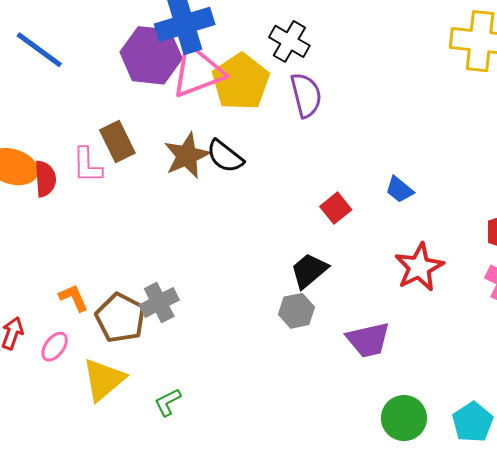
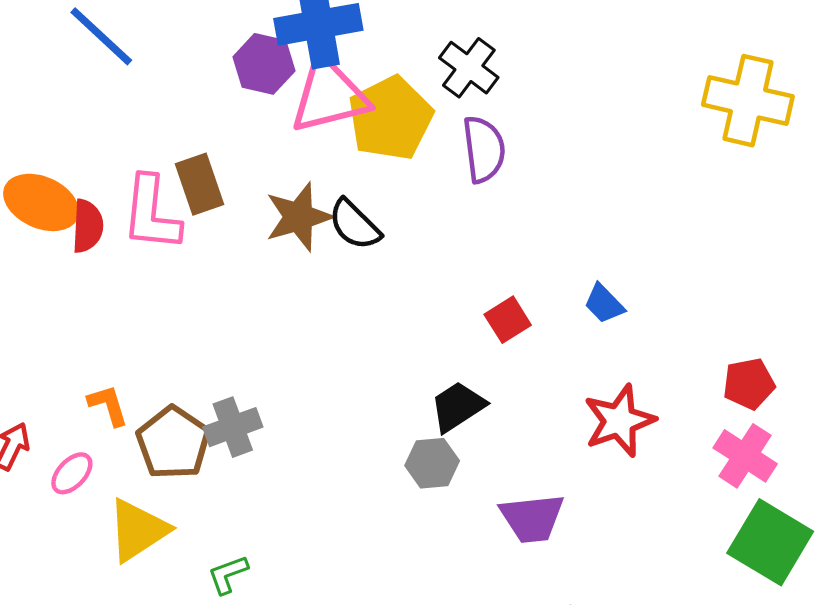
purple hexagon: (151, 55) -> (264, 64), size x0.7
pink L-shape: (87, 165) -> (151, 213), size x1.4

